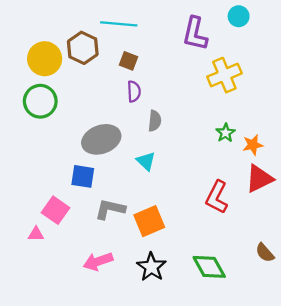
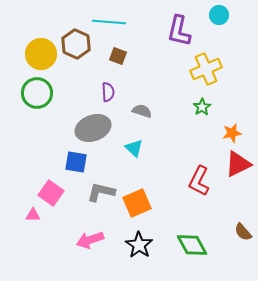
purple semicircle: (134, 91) -> (108, 92), moved
gray semicircle: (155, 121) -> (142, 111), turned -78
green star: (226, 133) -> (202, 107), moved

